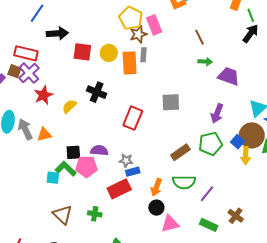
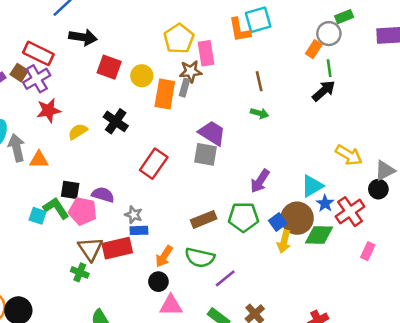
brown star: (138, 34) -> (191, 71), moved
purple trapezoid: (229, 76) -> (212, 133), moved
brown triangle: (62, 215) -> (90, 249), moved

